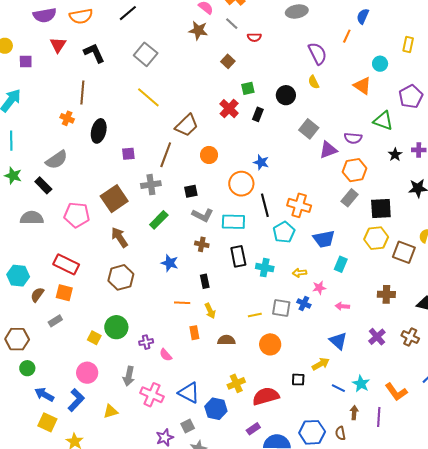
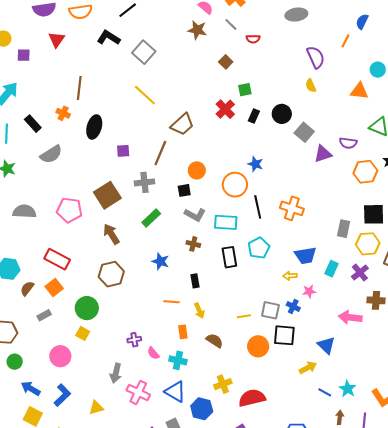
black L-shape: (94, 53) -> (109, 38), moved, turned -35
orange triangle: (362, 86) -> (359, 91), turned -30
black circle: (286, 95) -> (282, 114), moved
orange circle: (209, 155) -> (197, 170), moved
orange hexagon: (355, 170) -> (365, 172), moved
black rectangle: (43, 185) -> (33, 124), moved
gray rectangle: (350, 198) -> (344, 229), moved, turned -30
cyan pentagon: (284, 232) -> (259, 248), moved
blue trapezoid: (324, 239) -> (305, 256), moved
cyan cross: (265, 268) -> (178, 360), moved
orange square: (64, 293) -> (54, 287), turned 36
pink arrow: (342, 306) -> (350, 317), moved, size x1.6
green circle: (116, 327) -> (87, 308), moved
purple cross: (377, 337) -> (360, 272), moved
brown semicircle: (226, 340) -> (215, 341), turned 30
pink circle: (87, 373) -> (60, 356), moved
black square: (298, 380) -> (284, 335), moved, size x1.6

